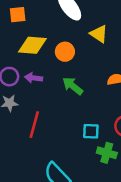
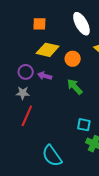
red line: (34, 125) -> (27, 116), moved

